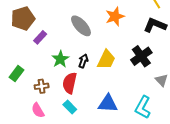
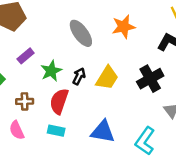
purple rectangle: (40, 37) -> (26, 56), moved
cyan rectangle: (70, 107) -> (56, 131), turned -40

